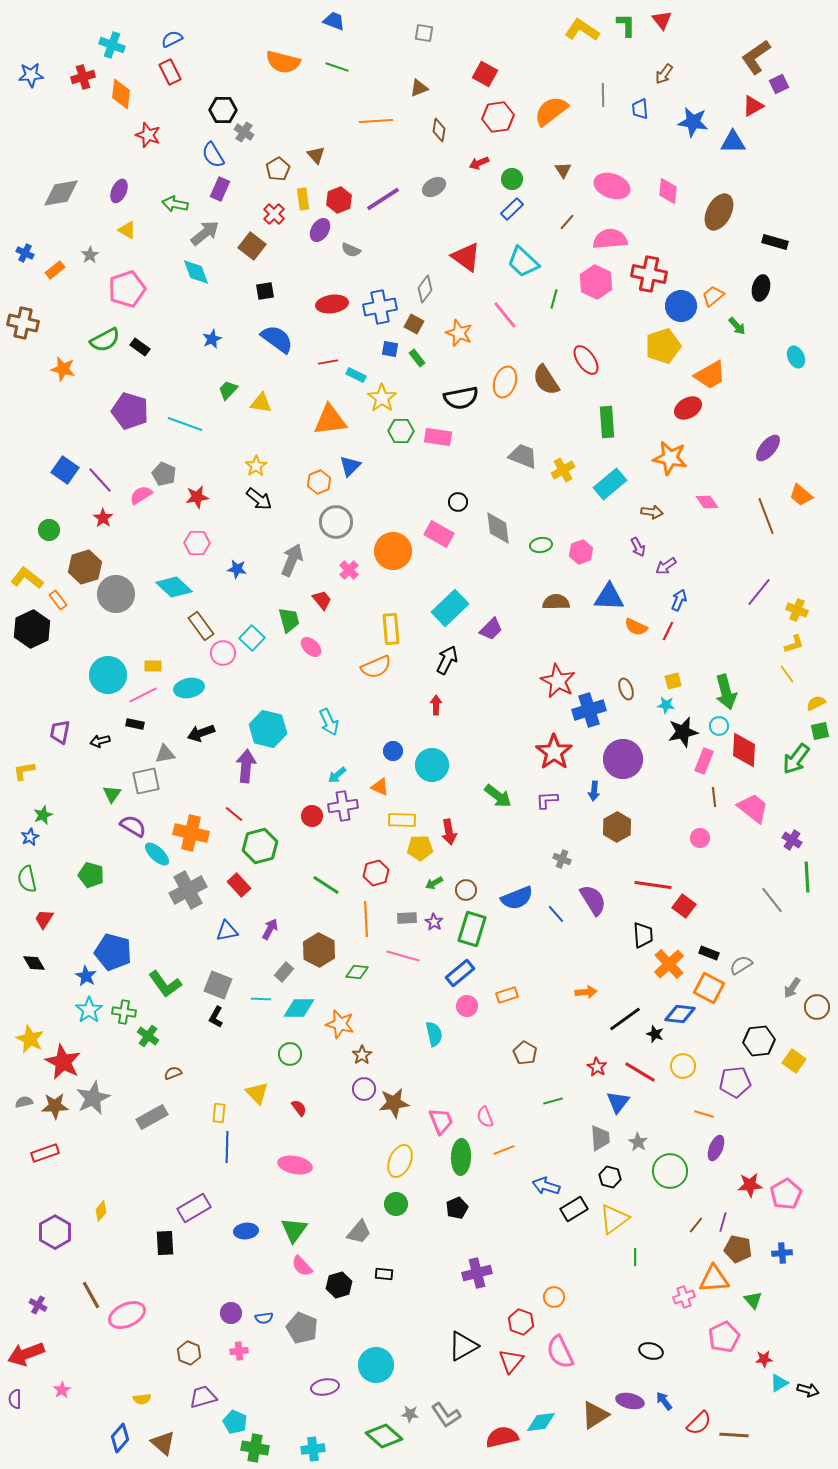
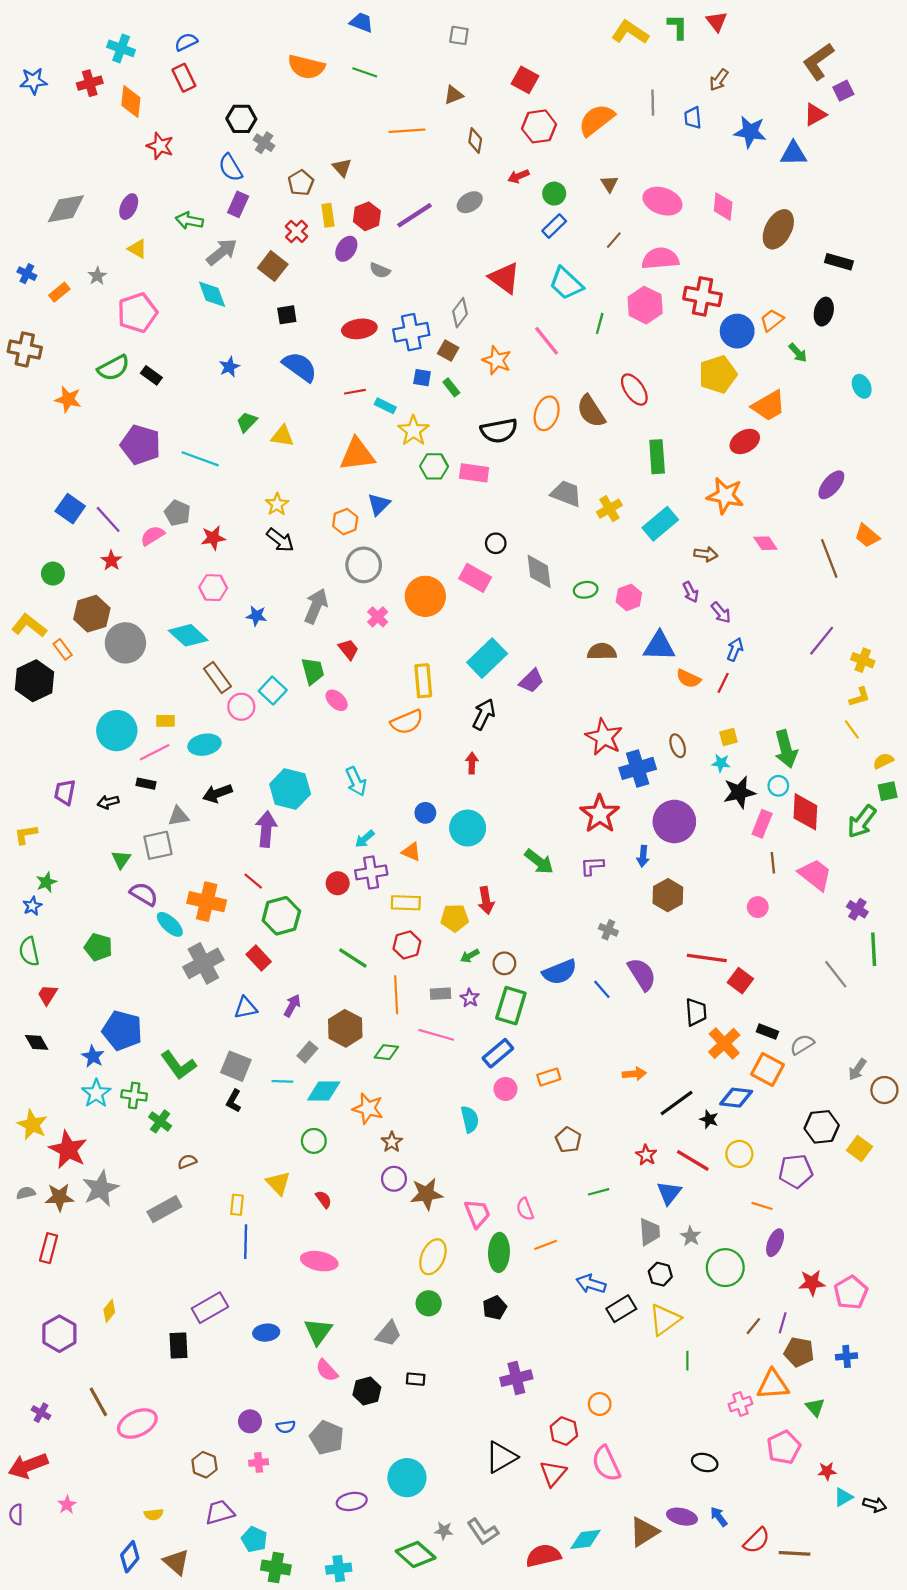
purple arrow: (666, 566) -> (721, 613), turned -95
yellow rectangle: (402, 820) -> (406, 903), moved
red rectangle: (45, 1153) -> (49, 1248), turned -56

